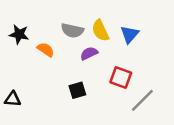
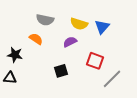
gray semicircle: (72, 31) -> (45, 20), moved
yellow semicircle: (100, 31) -> (79, 24), turned -48
black star: (19, 34) -> (15, 55), moved

